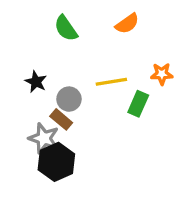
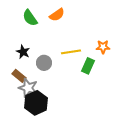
orange semicircle: (127, 24) -> (57, 15), moved
green semicircle: (66, 28) -> (30, 18), moved
brown rectangle: (61, 119) -> (19, 76), moved

